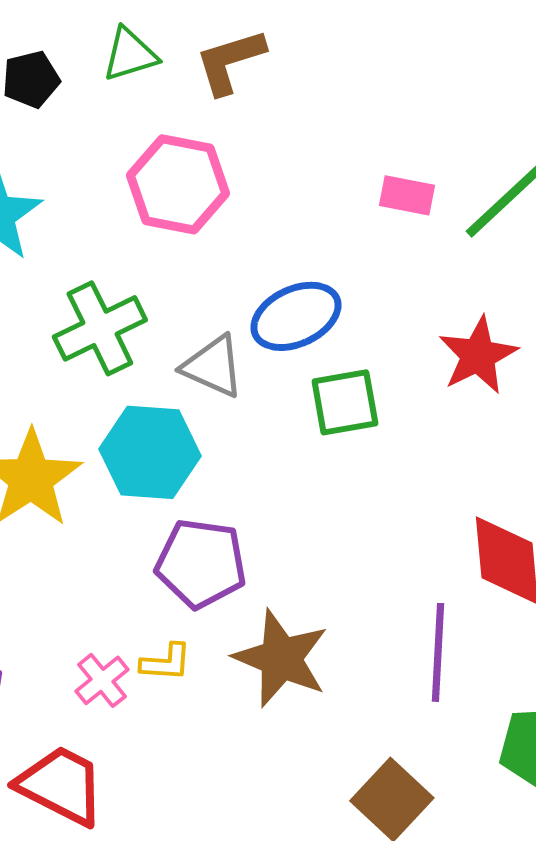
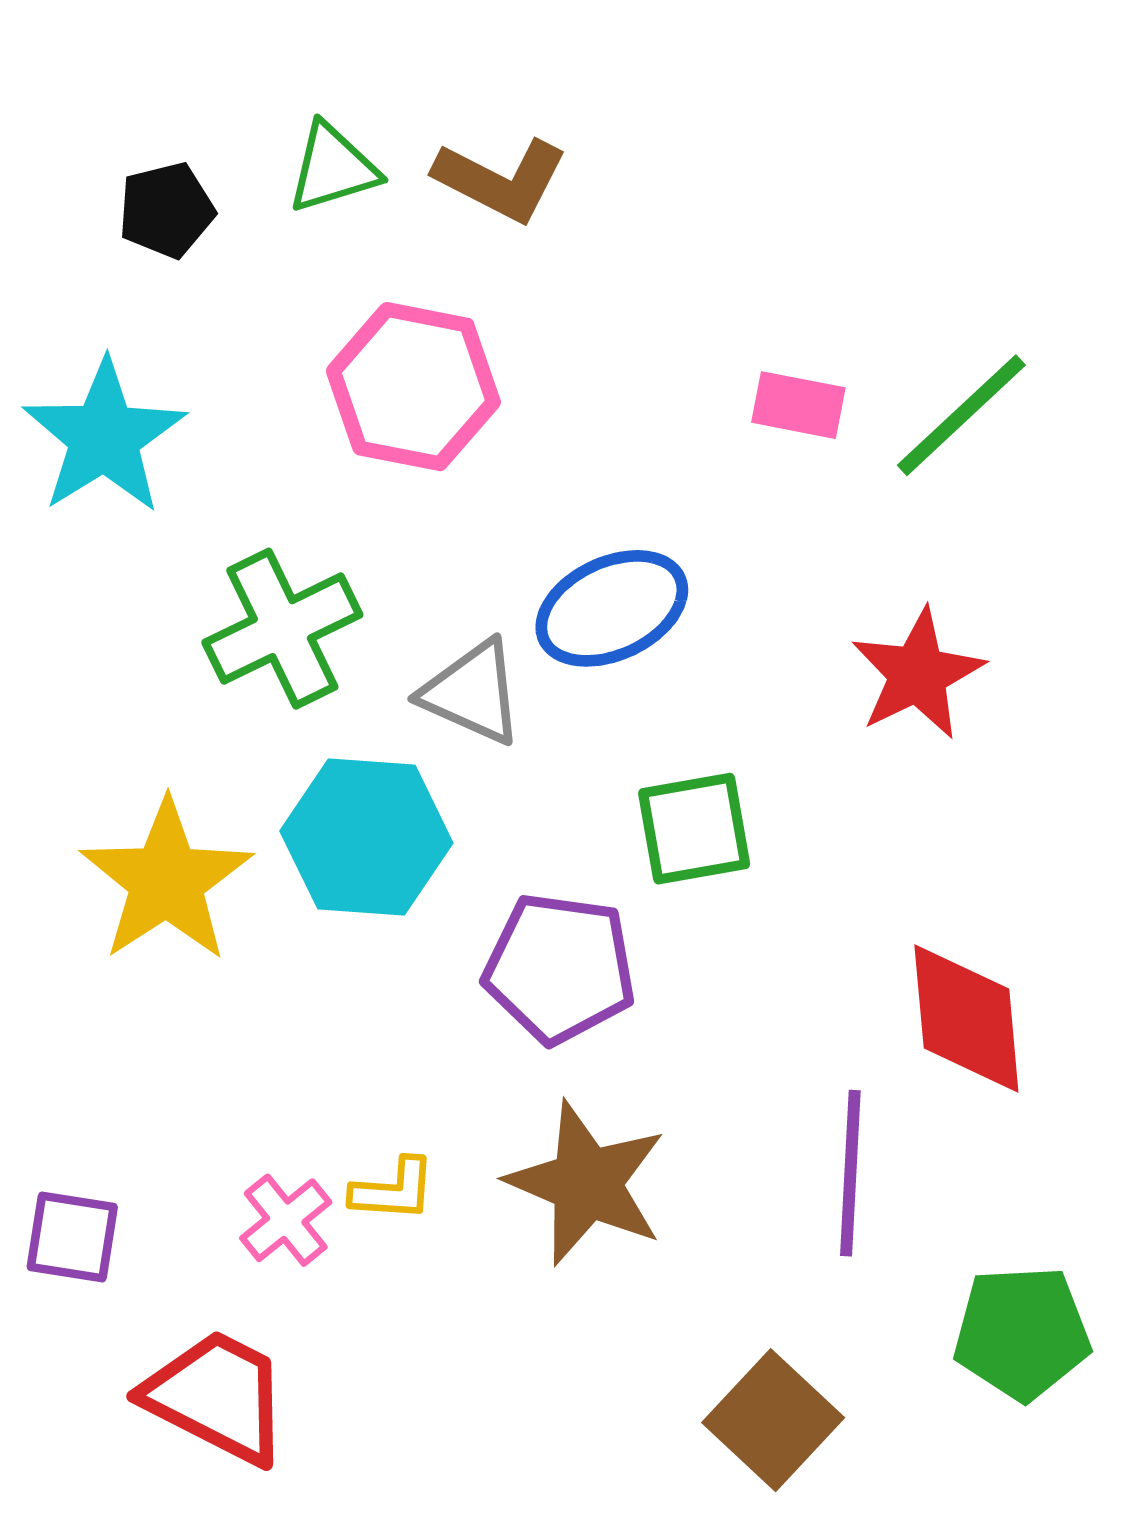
brown L-shape: (230, 61) -> (501, 180), turned -136
green square: (345, 402) -> (694, 829), moved
purple pentagon: (201, 563) -> (560, 968), moved

